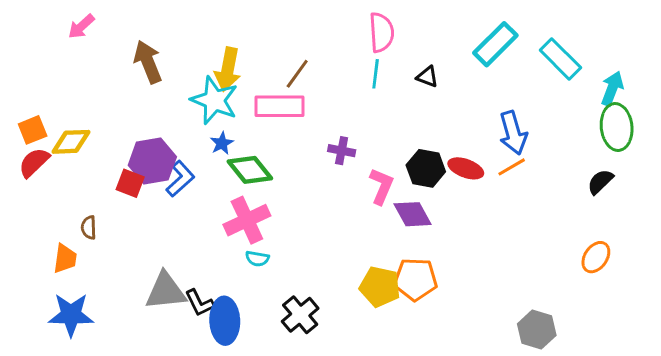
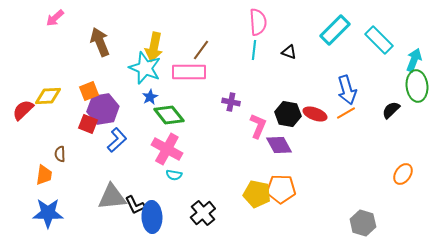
orange square: (33, 130) -> (89, 91), moved
blue L-shape: (180, 179) -> (117, 140), moved
black semicircle: (600, 182) -> (391, 110), moved
pink cross: (247, 220) -> (167, 149), turned -36

